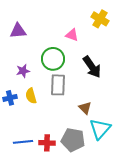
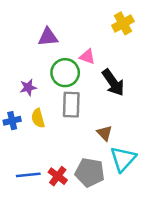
yellow cross: (100, 19) -> (123, 23), turned 30
purple triangle: (18, 31) -> (48, 37), moved
pink triangle: (72, 35) -> (87, 57), moved
red cross: (47, 143) -> (58, 176), turned 35

